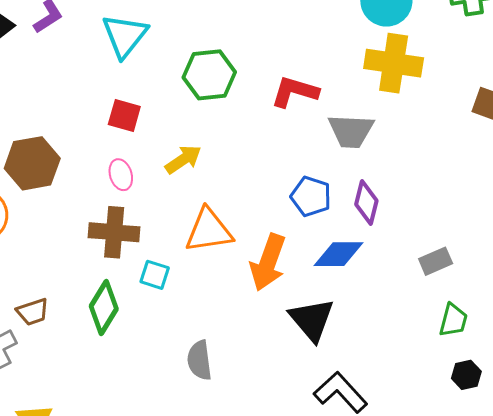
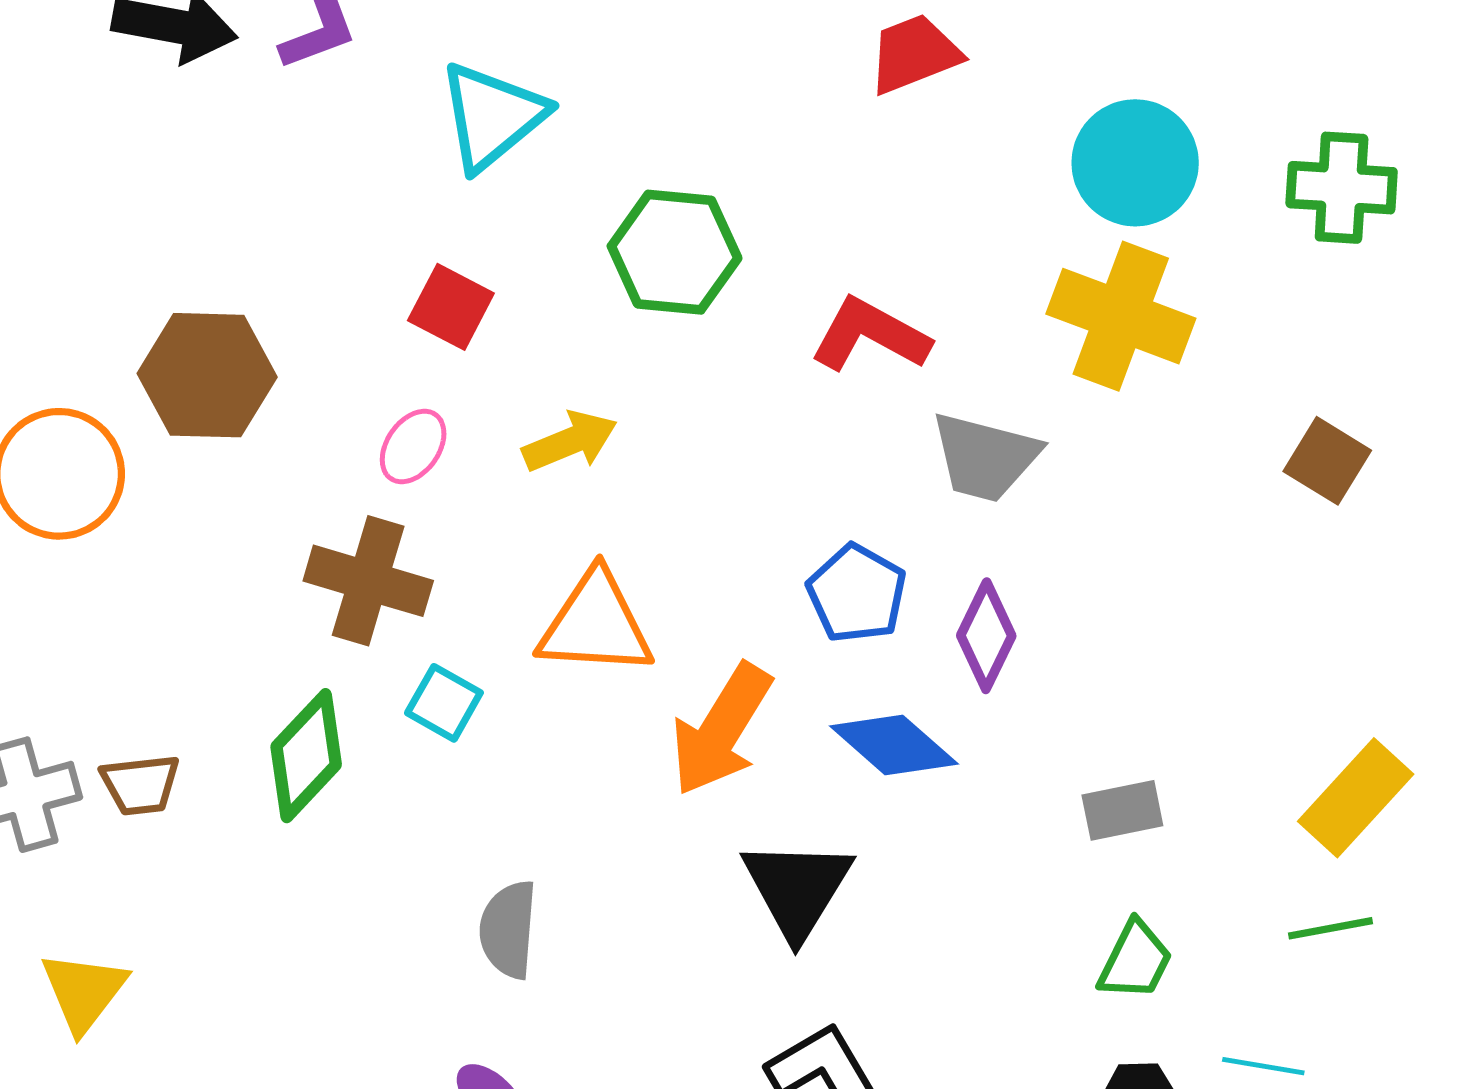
pink ellipse: (121, 175) -> (413, 447), turned 40
blue diamond: (339, 254) -> (894, 745), turned 30
brown trapezoid: (33, 312) -> (140, 785), moved

